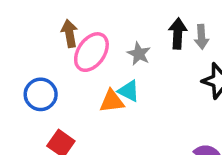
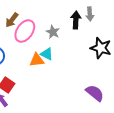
brown arrow: (69, 33) -> (12, 20), turned -133
gray arrow: (201, 37) -> (90, 14), moved

